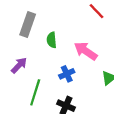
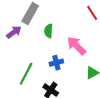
purple arrow: (19, 65) -> (14, 32), moved

